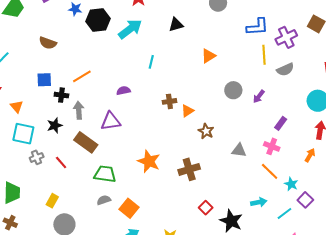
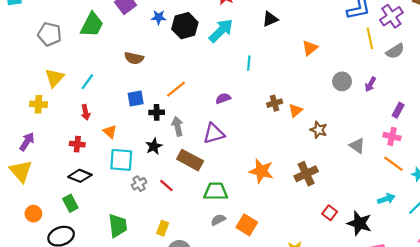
gray triangle: (239, 150) -> (357, 146), turned 35

